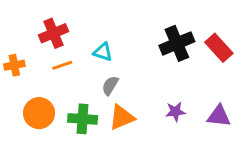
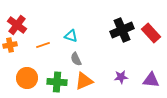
red cross: (54, 33) -> (17, 25), moved, turned -30
gray semicircle: (110, 86) -> (76, 59), turned -56

